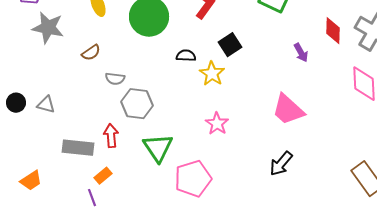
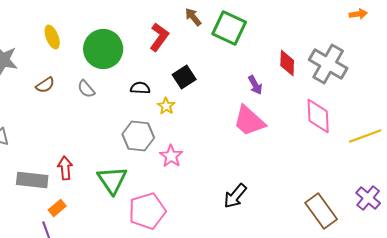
yellow star: (212, 74) -> (166, 106), size x0.7
gray semicircle: (115, 79) -> (86, 89), moved, turned 42
gray hexagon: (137, 104) -> (138, 136), moved
pink trapezoid: (288, 110) -> (249, 121), moved

